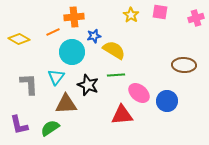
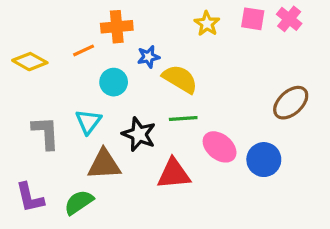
pink cross: (196, 18) -> (289, 19), moved, turned -35
cyan circle: (72, 52) -> (114, 82), size x0.7
brown ellipse: (184, 65) -> (291, 103), turned -45
red triangle: (122, 115) -> (174, 174), moved

